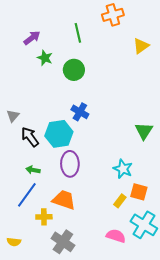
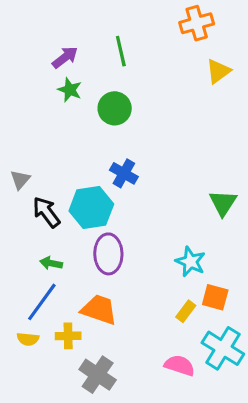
orange cross: (113, 15) -> (197, 23), moved
purple arrow: (32, 38) -> (65, 57), moved
yellow semicircle: (14, 242) -> (28, 339), moved

